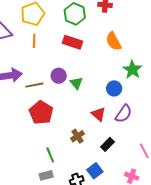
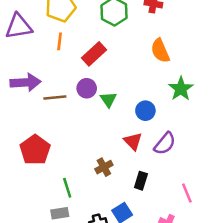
red rectangle: (72, 42) -> (94, 54), moved, turned -66
blue circle: (114, 88) -> (145, 111), moved
red pentagon: (41, 113) -> (35, 150), moved
black rectangle: (107, 144) -> (141, 181), turned -32

